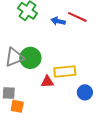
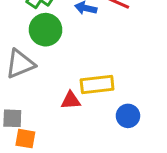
green circle: (30, 58) -> (46, 30), moved

